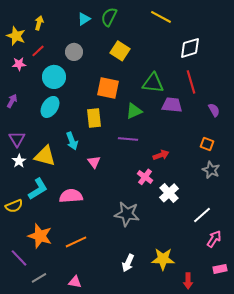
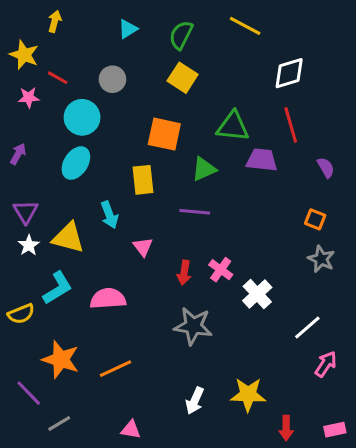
green semicircle: (109, 17) -> (181, 35), moved
yellow arrow: (39, 23) -> (55, 21), moved
red line: (38, 51) -> (58, 78), turned 72
red arrow: (161, 155) -> (184, 273), moved, turned 119
pink rectangle: (220, 269) -> (335, 430), moved
pink triangle: (75, 282) -> (131, 430), moved

